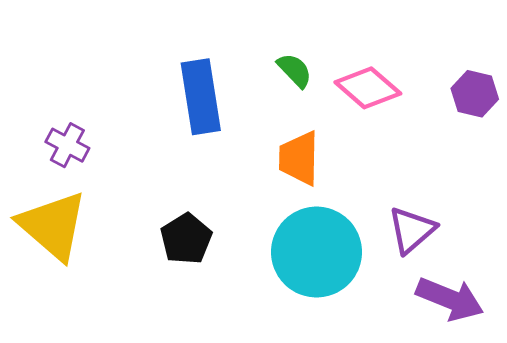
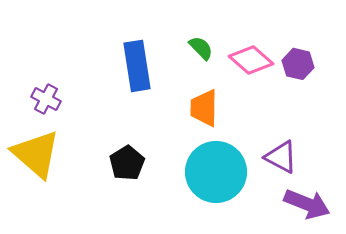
purple hexagon: (475, 94) -> (298, 64), moved
purple triangle: (412, 230) -> (281, 157), turned -51

